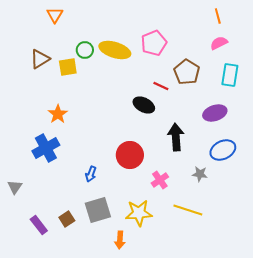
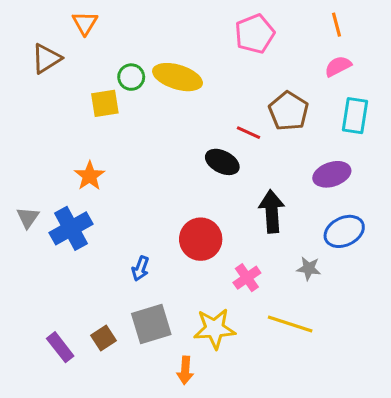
pink pentagon: (154, 43) -> (255, 34), moved
brown triangle: (40, 59) -> (46, 59), moved
gray triangle: (15, 187) -> (28, 218), moved

